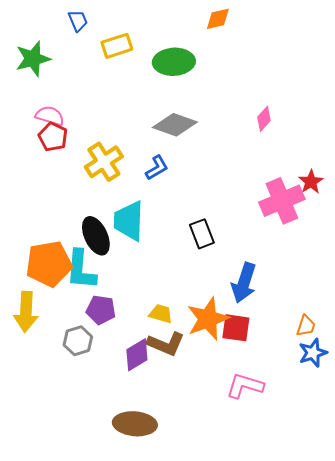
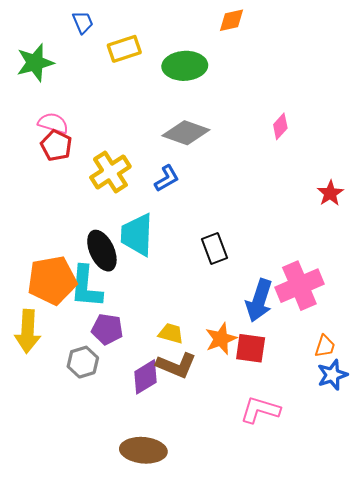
pink cross: (282, 201) -> (299, 286), moved
orange star: (208, 319) -> (221, 339), size x0.7

